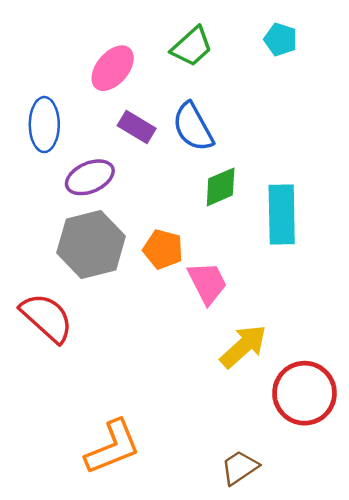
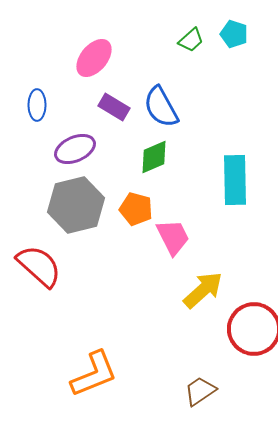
green trapezoid: (192, 47) -> (191, 40), moved, size x0.7
blue ellipse: (44, 125) -> (37, 105), size x0.7
green diamond: (221, 187) -> (154, 157), moved

